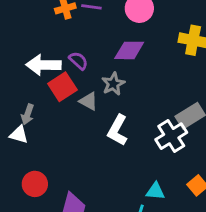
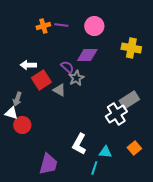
purple semicircle: (78, 61) -> (67, 67), moved
white arrow: (44, 65) -> (28, 65), size x0.7
white L-shape: (118, 130) -> (79, 144), moved
red circle: (35, 184) -> (22, 125), moved

